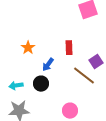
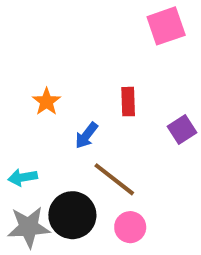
brown line: (84, 76) -> (114, 179), moved
black circle: (41, 84) -> (72, 215), moved, size x1.5

